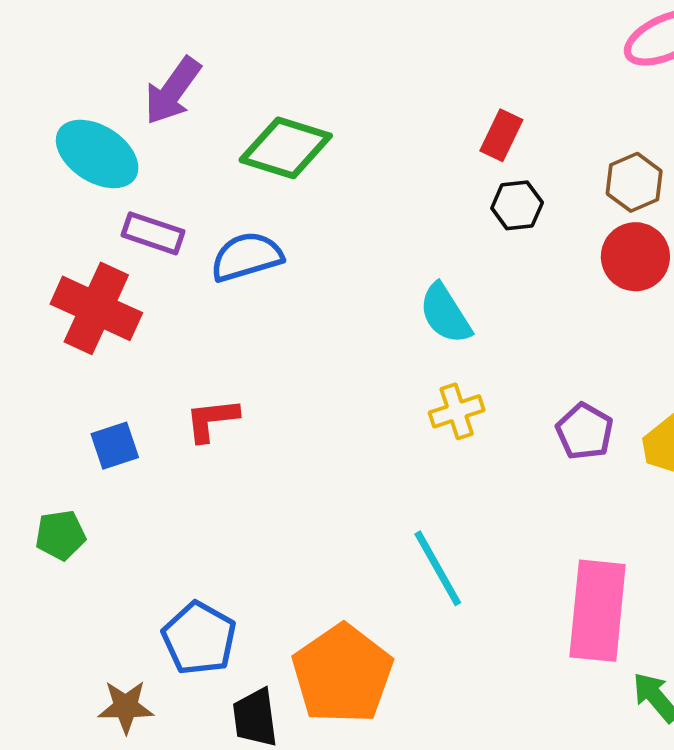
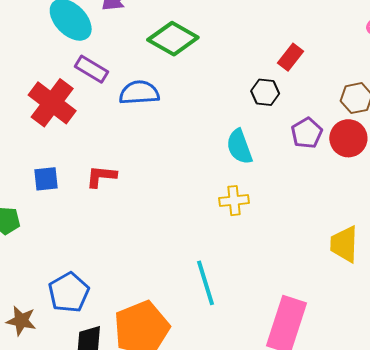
black hexagon: (517, 205) -> (265, 92), moved
purple pentagon: (585, 431) -> (307, 133), moved

